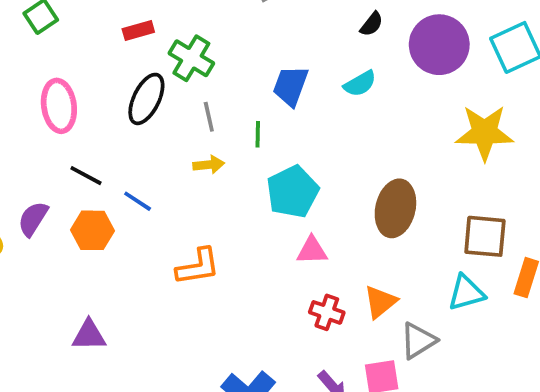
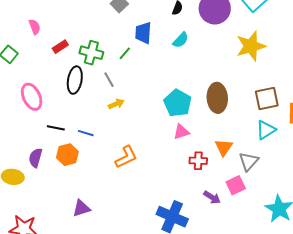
blue trapezoid: (291, 86) -> (143, 33), moved
green line: (258, 134) -> (125, 53), moved, turned 56
cyan pentagon: (293, 192) -> (178, 103), moved

